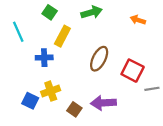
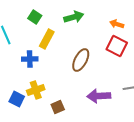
red square: (133, 71) -> (117, 46), moved
purple arrow: (103, 103) -> (99, 96), moved
brown square: (74, 109) -> (58, 107), turned 32

